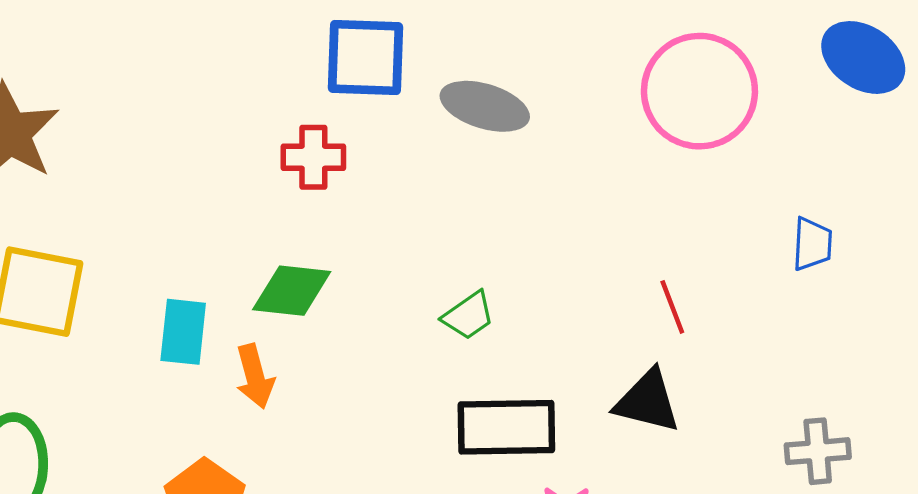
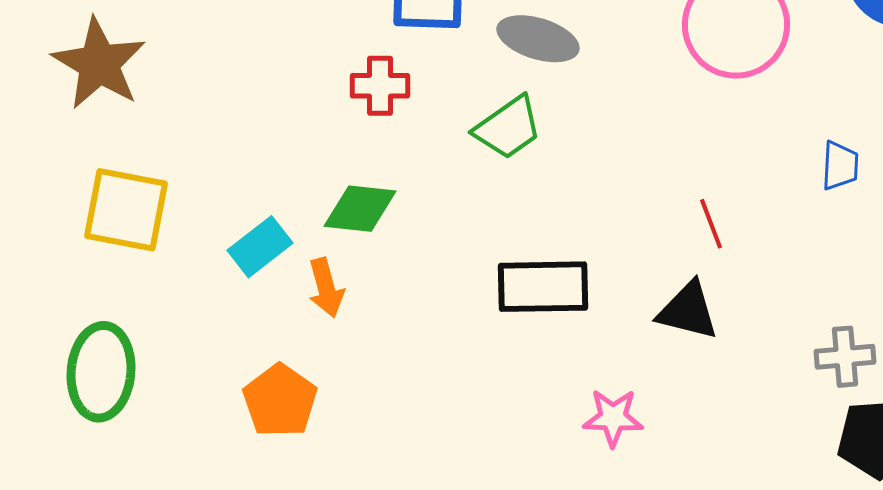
green trapezoid: (468, 316) -> (508, 128), moved, size x1.4
cyan rectangle: (183, 332) -> (260, 247), turned 46
black rectangle: (506, 427) -> (543, 287), moved

